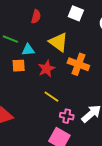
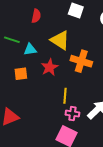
orange square: (19, 66) -> (21, 74), moved
yellow line: (51, 97) -> (65, 96), moved, turned 63

